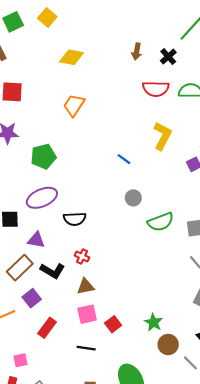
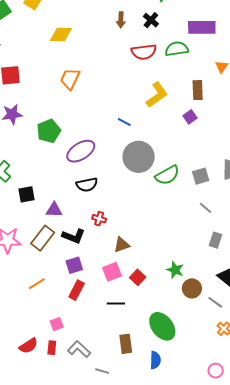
yellow L-shape: (162, 136) -> (157, 95), turned 36
purple ellipse: (42, 198) -> (81, 151), moved
gray circle: (133, 198) -> (139, 157), size x2.0
brown triangle: (86, 286) -> (122, 245), moved
purple square: (32, 298) -> (74, 265), moved, turned 30

